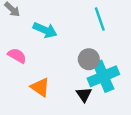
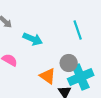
orange triangle: (40, 87) -> (48, 76), moved

